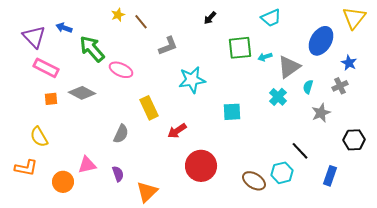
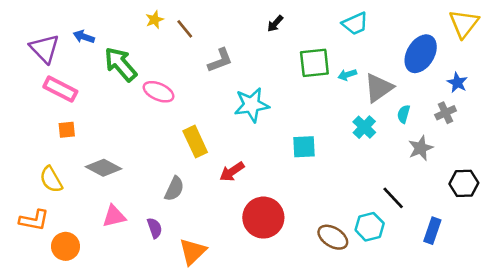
gray diamond: (82, 93) -> (104, 168), moved
gray semicircle: (121, 134) -> (174, 189), moved
orange circle: (63, 182) -> (66, 246), moved

